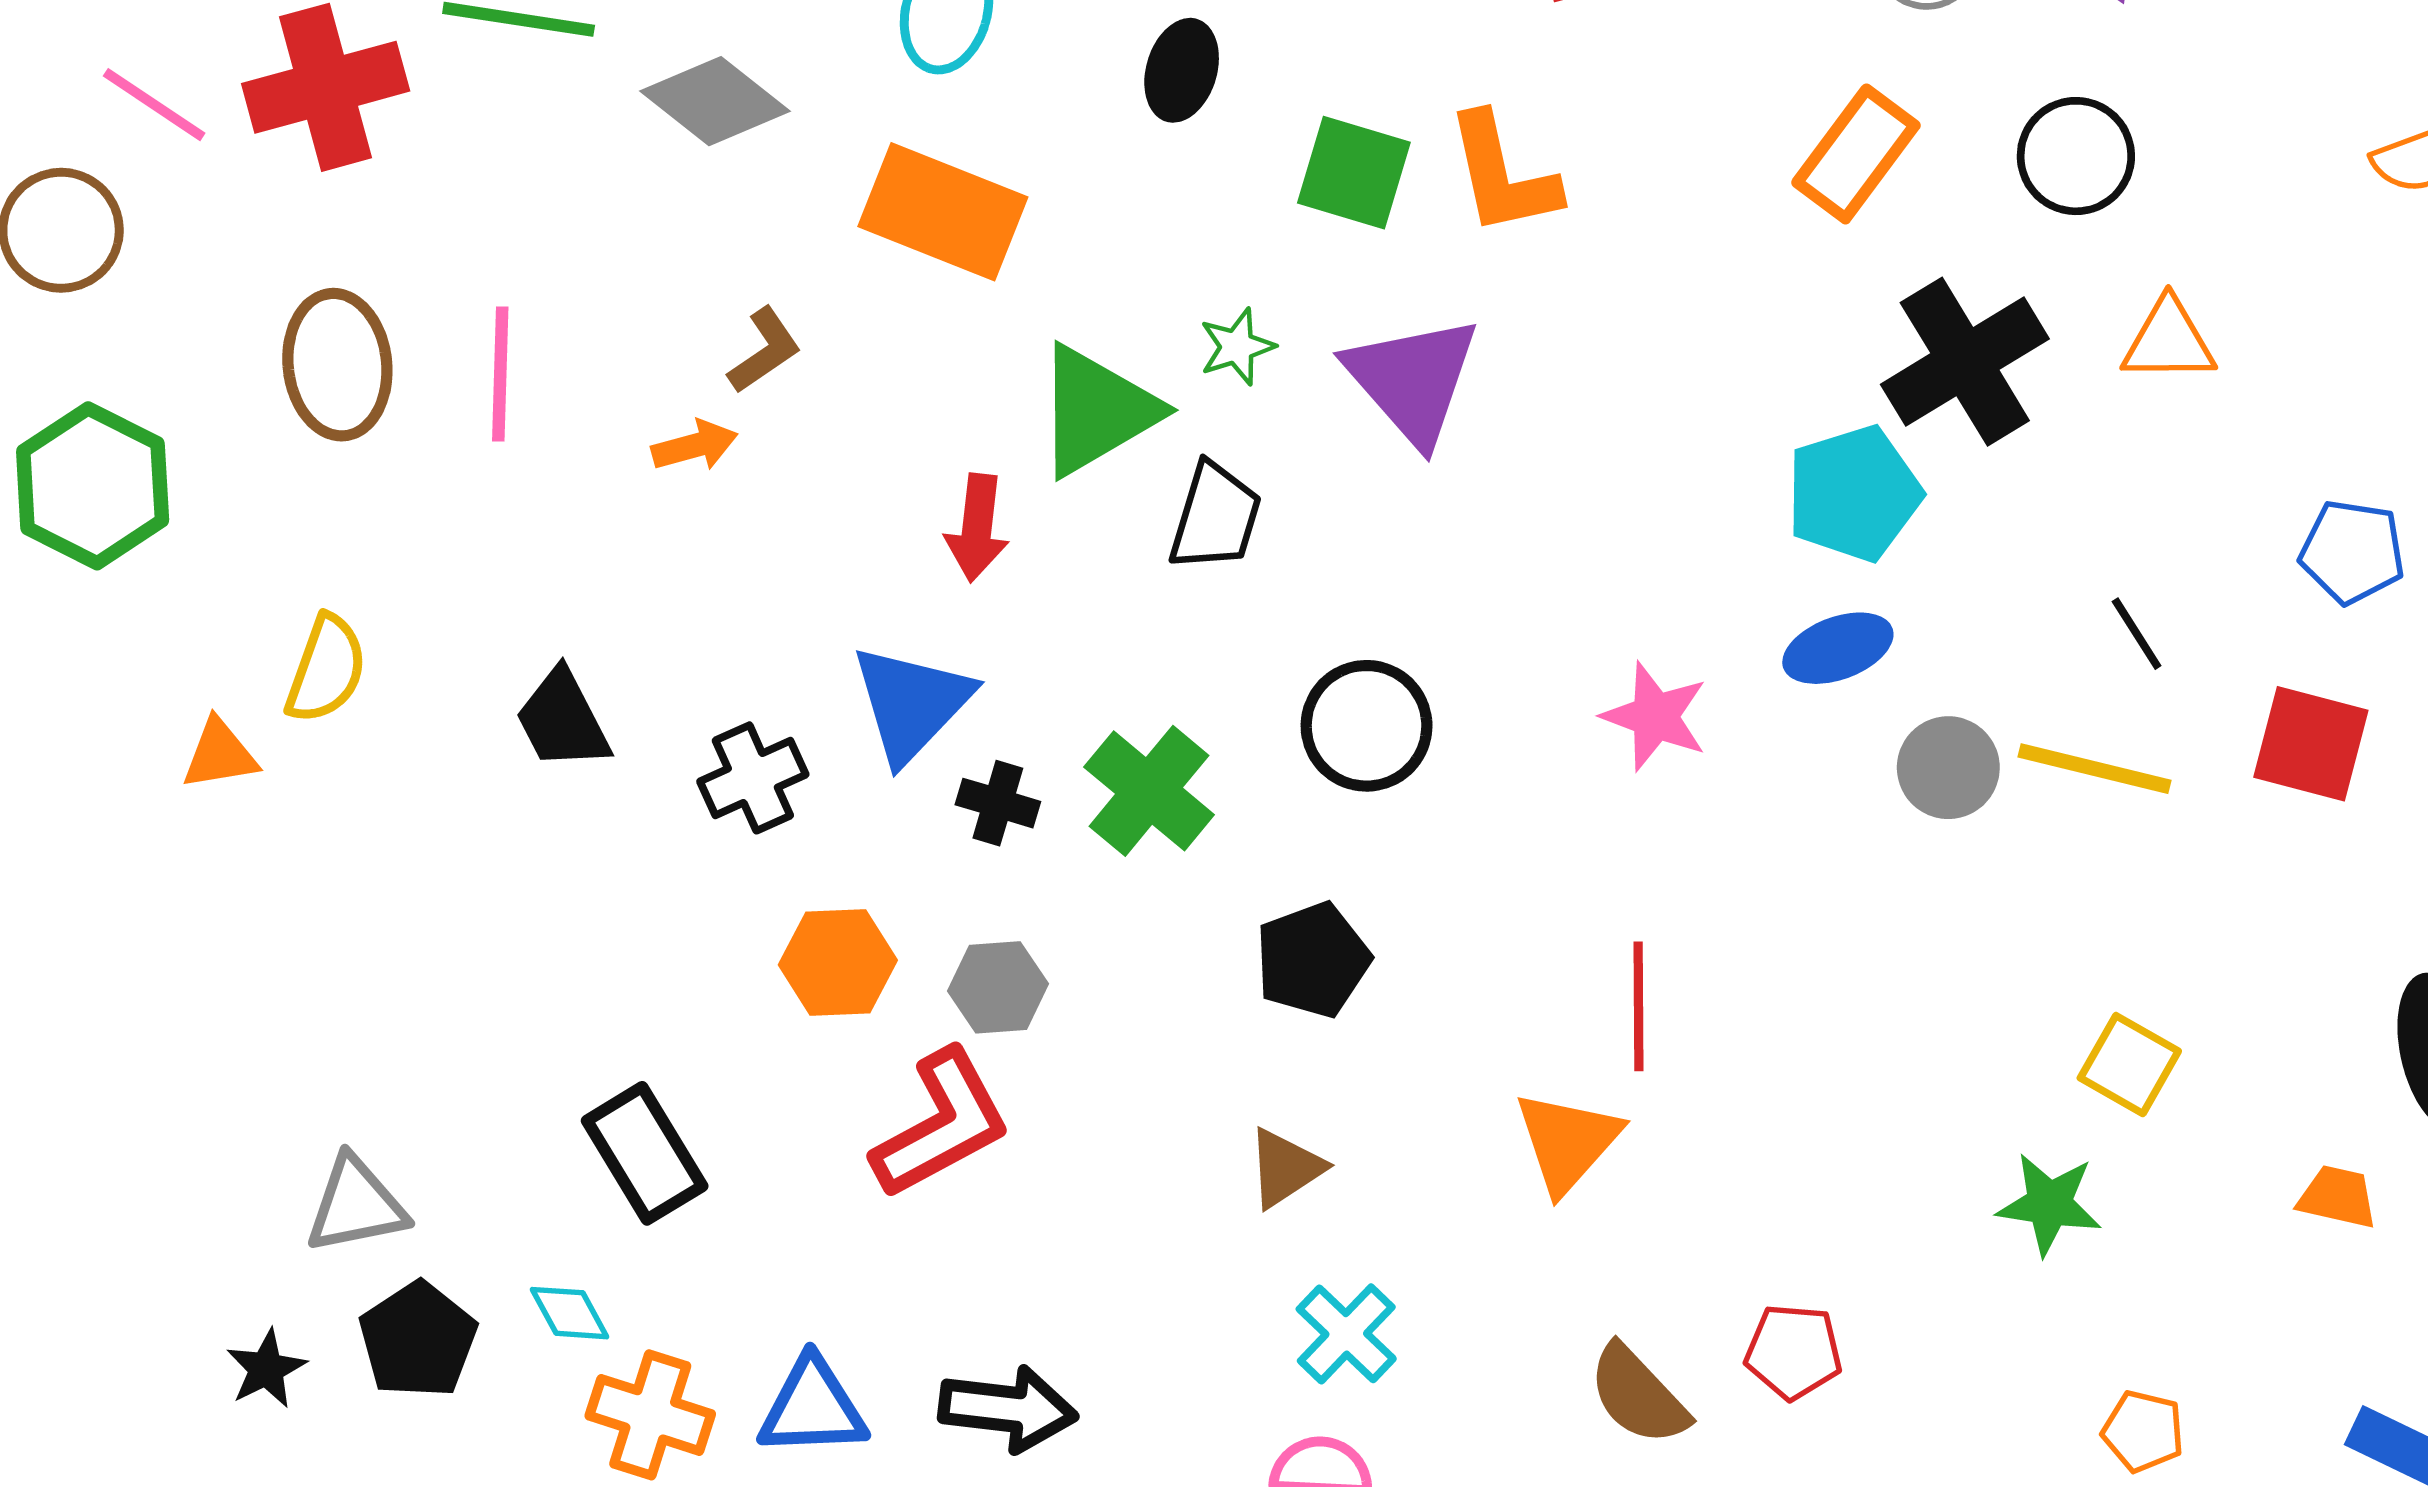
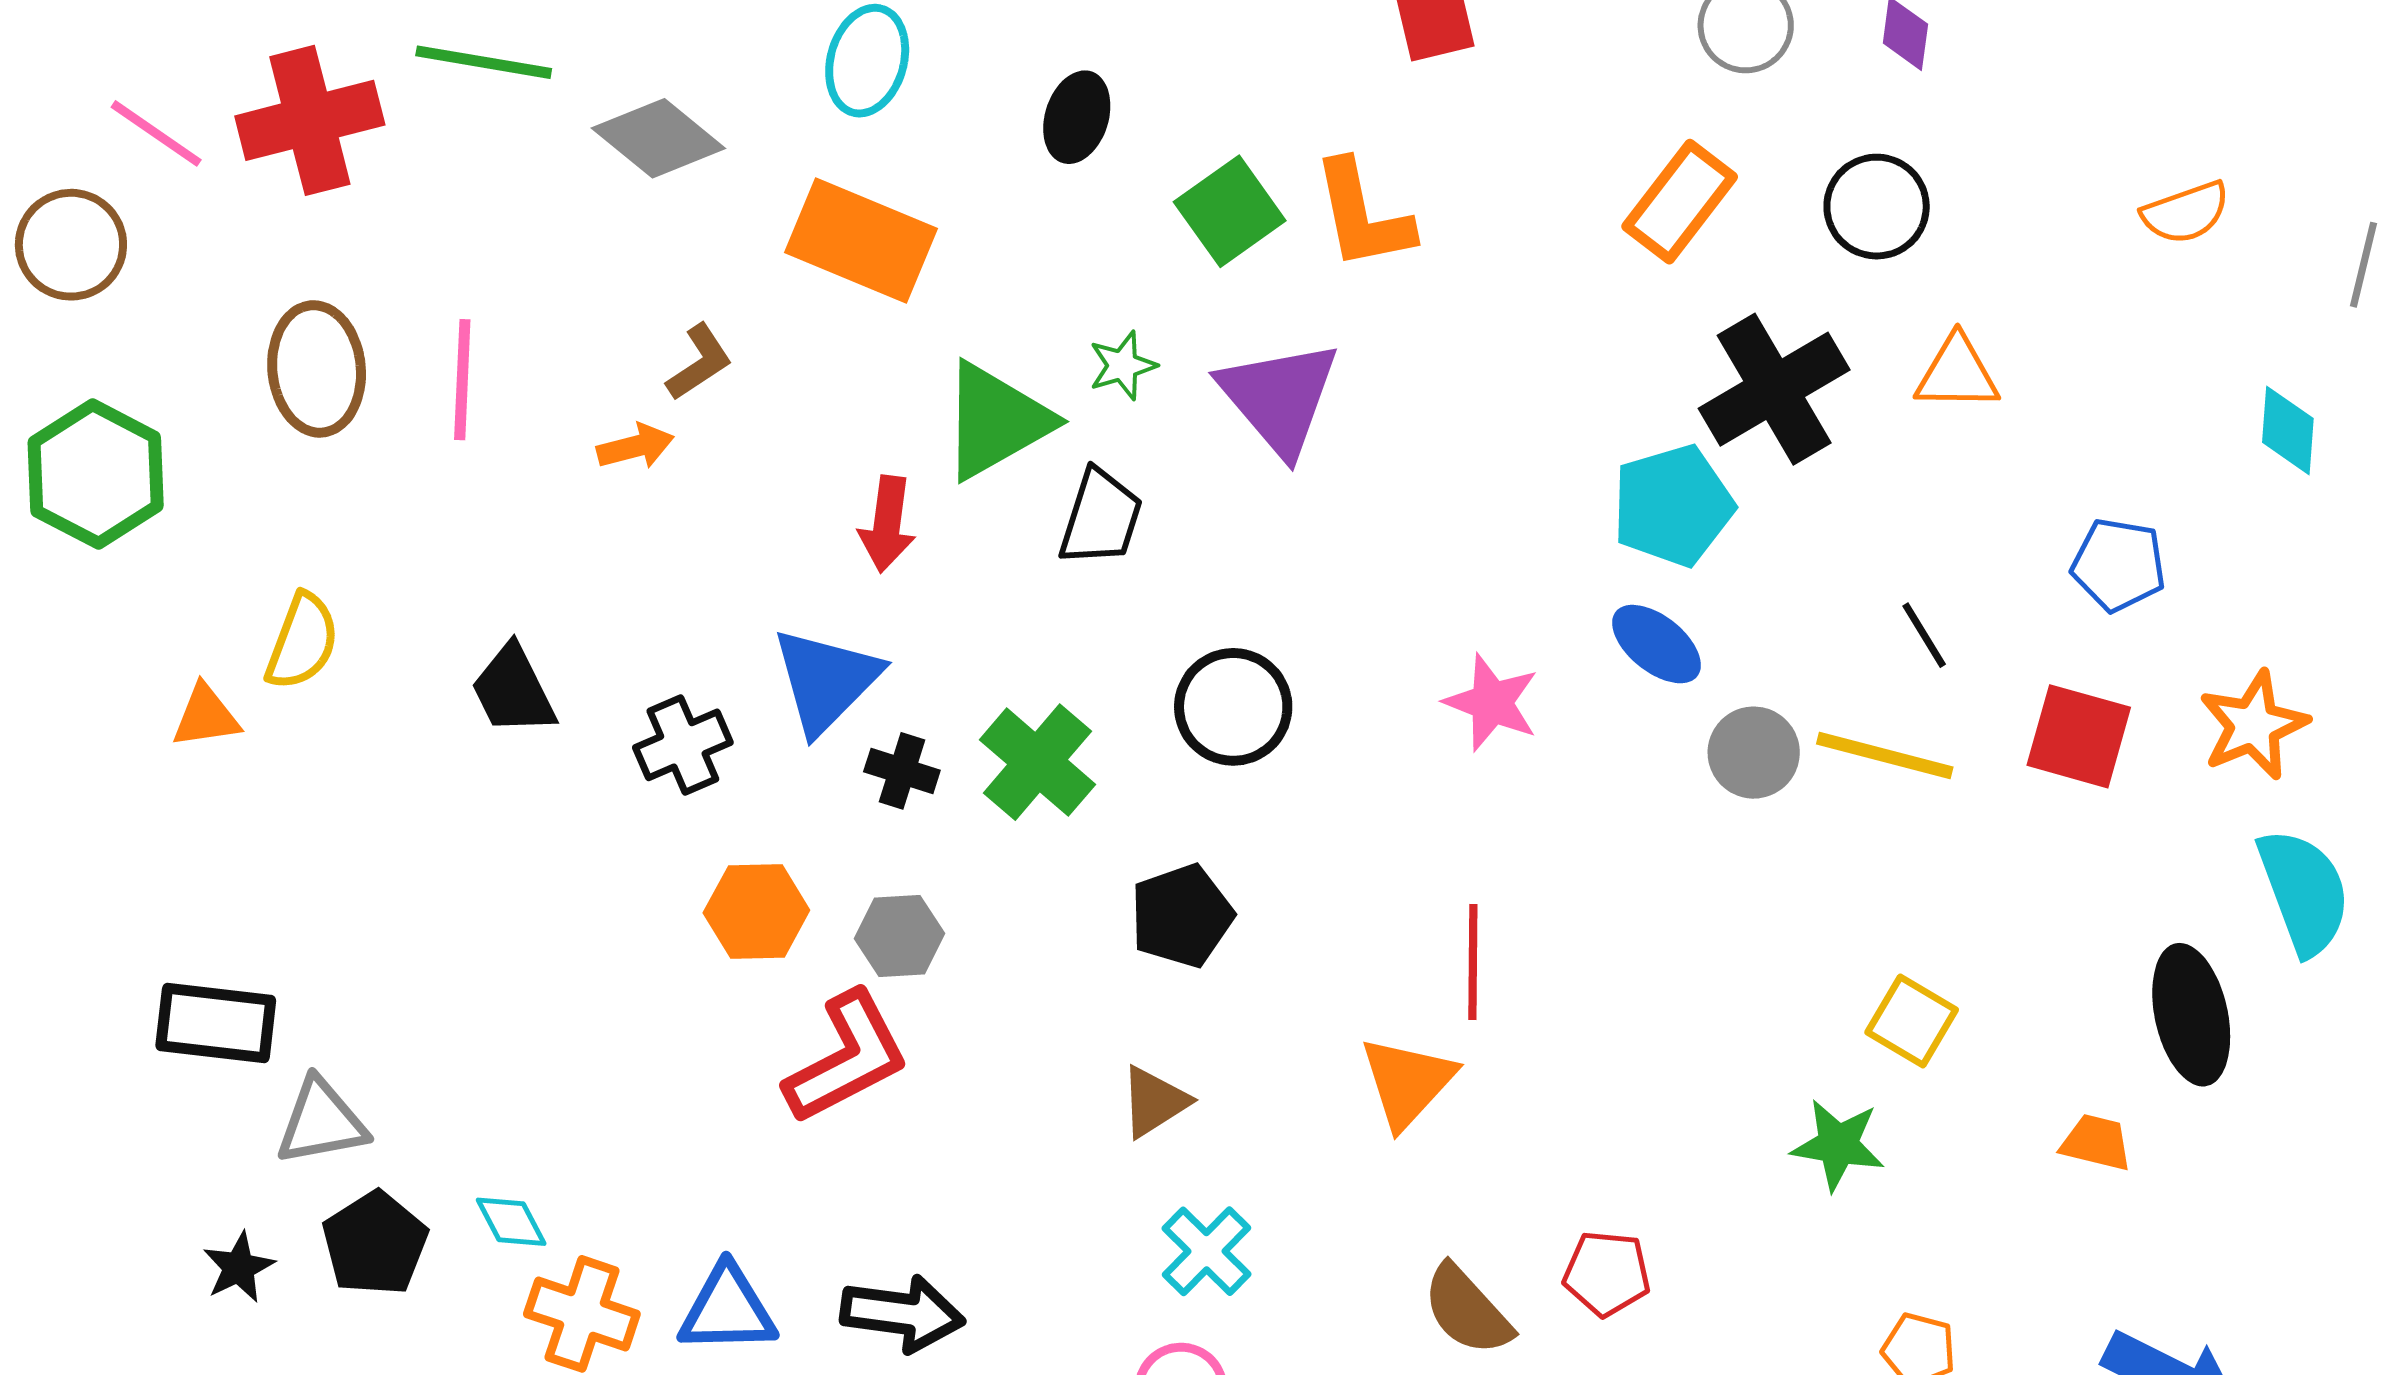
green square: (1354, 173) -> (1230, 211), turned 37
blue ellipse: (1838, 648) -> (1656, 644), turned 58
black rectangle: (645, 1153) -> (216, 1023), moved, turned -53

